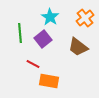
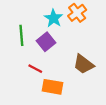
orange cross: (85, 18) -> (77, 13), moved
brown trapezoid: (78, 47) -> (84, 64), moved

